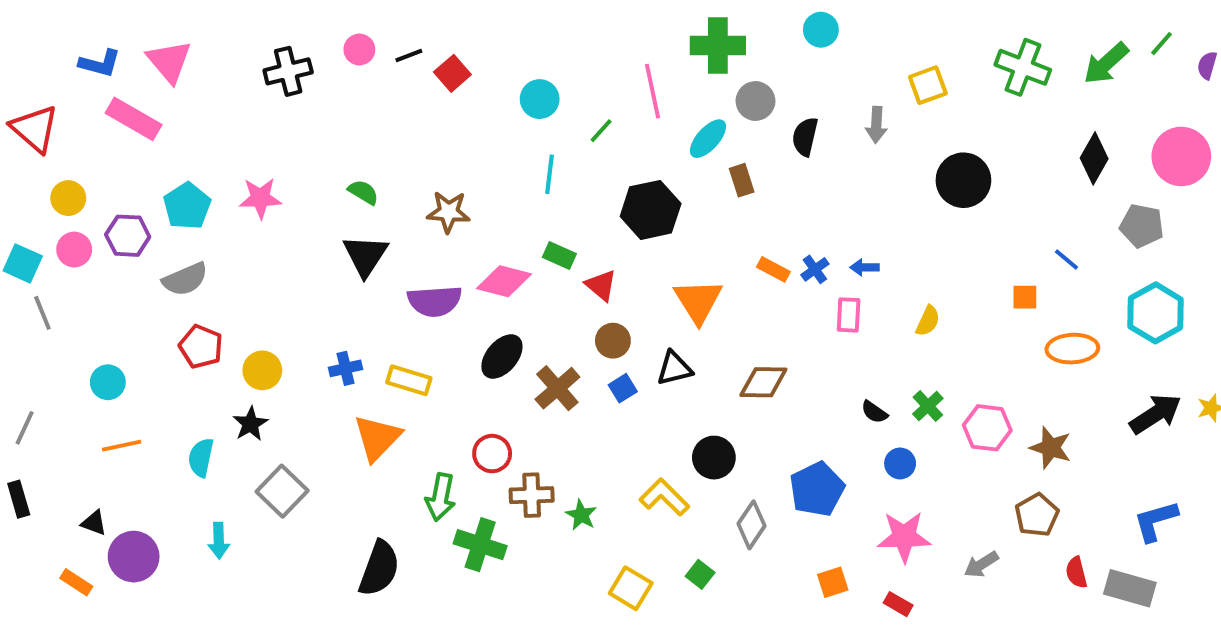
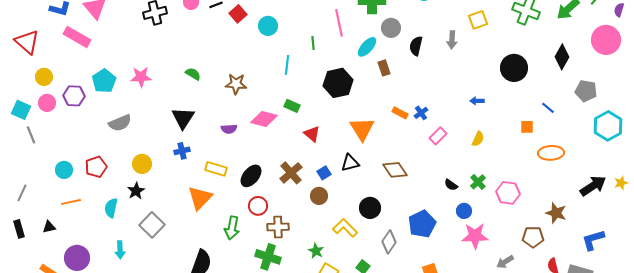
cyan circle: (540, 99) -> (268, 26), moved
green line: (601, 131) -> (313, 43), turned -48
pink circle: (1181, 156) -> (606, 40), moved
black circle: (963, 180) -> (514, 68), moved
black triangle: (365, 255) -> (183, 118), moved
blue arrow: (864, 267) -> (477, 101), moved
gray semicircle: (185, 279) -> (120, 123), moved
red triangle: (601, 285) -> (312, 134), moved
purple semicircle: (435, 301) -> (229, 129), size x0.6
cyan hexagon: (1156, 313) -> (608, 126), moved
pink rectangle: (849, 315) -> (438, 136), turned 42
brown circle: (613, 341) -> (319, 196), moved
red pentagon: (201, 347) -> (96, 167), moved, turned 30
black ellipse: (502, 356) -> (251, 176), moved
blue cross: (346, 368) -> (182, 151), moved
brown diamond: (763, 382) -> (395, 170), turned 55
brown star: (1051, 448) -> (556, 213), moved
green star: (581, 515) -> (316, 251), moved
brown pentagon: (1037, 515) -> (533, 237), turned 30
black triangle: (94, 523) -> (49, 227), moved, turned -32
pink star: (904, 537) -> (475, 236), moved
green cross: (480, 545) -> (268, 257), moved

